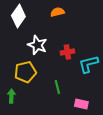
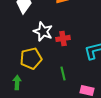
red cross: (67, 52) -> (63, 38), moved

